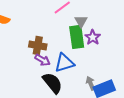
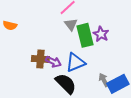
gray triangle: (81, 21) -> (71, 25), moved
brown cross: (38, 46) -> (40, 59), moved

